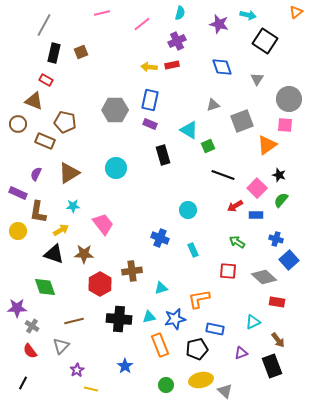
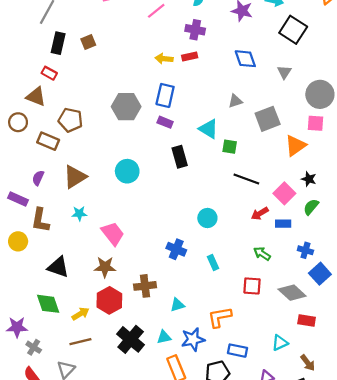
purple cross: (177, 41) -> (195, 30), turned 36
green square: (208, 146) -> (230, 147), turned 32
yellow arrow: (61, 230) -> (80, 314), moved
brown star: (84, 254) -> (105, 267), moved
black cross: (119, 319) -> (131, 339), turned 35

